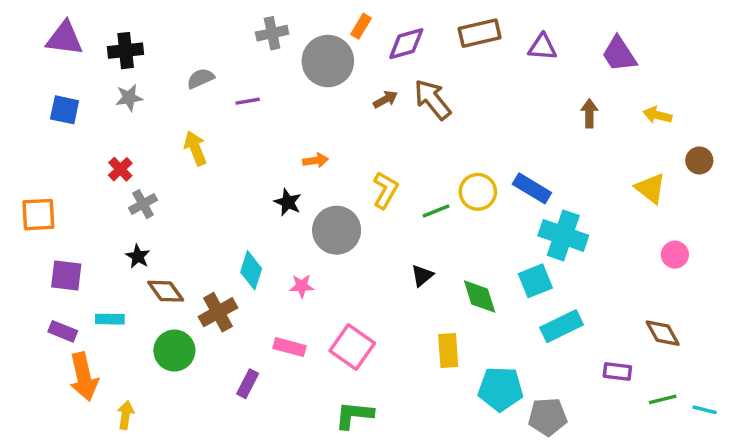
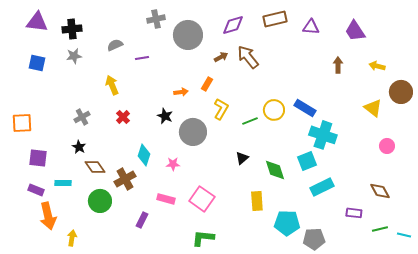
orange rectangle: (361, 26) -> (207, 84), moved
brown circle: (699, 160) -> (401, 92), size x1.5
red cross: (120, 169) -> (123, 117), moved

